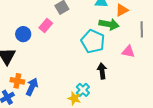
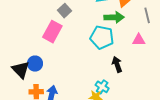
pink rectangle: (46, 25) -> (52, 32), size x1.5
blue circle: (23, 34) -> (35, 64), moved

